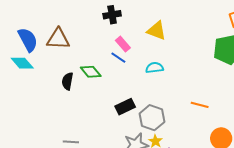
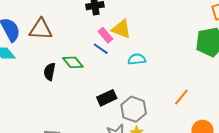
yellow triangle: (157, 31) -> (121, 29), moved
orange line: (200, 105) -> (181, 97), turned -66

